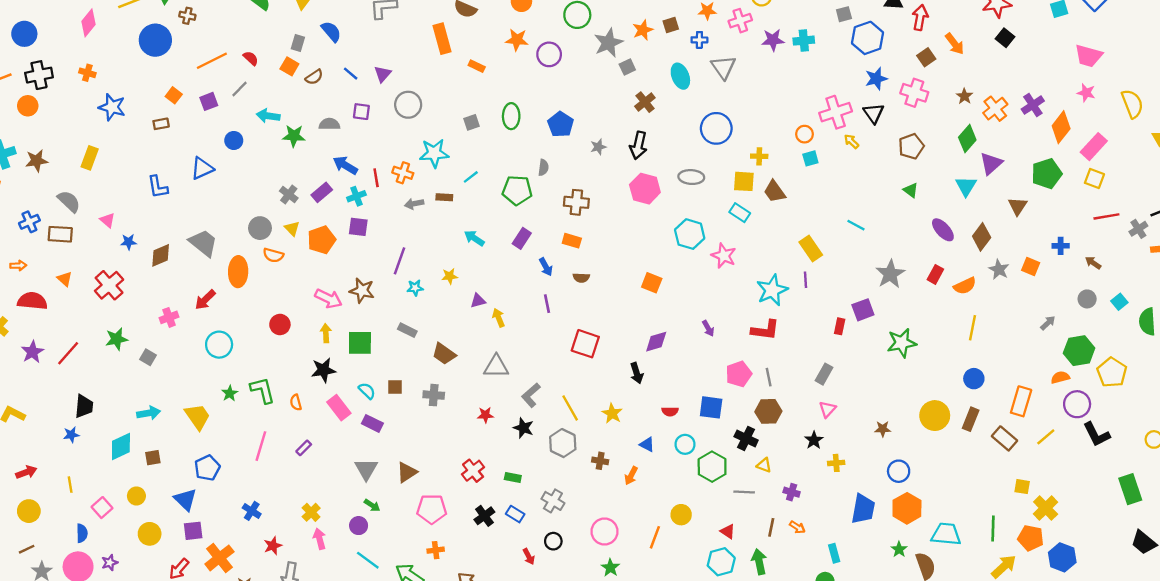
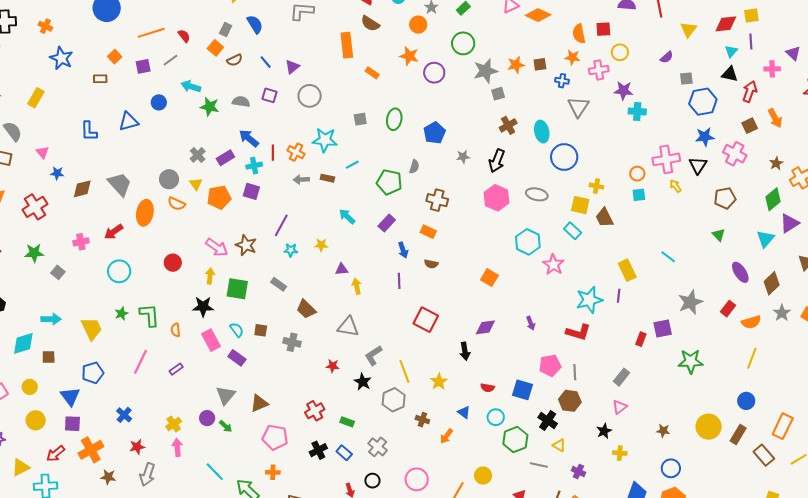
cyan cross: (804, 41) -> (637, 111), moved
cyan ellipse: (680, 76) -> (542, 132), moved
purple circle: (359, 526) -> (207, 418), moved

